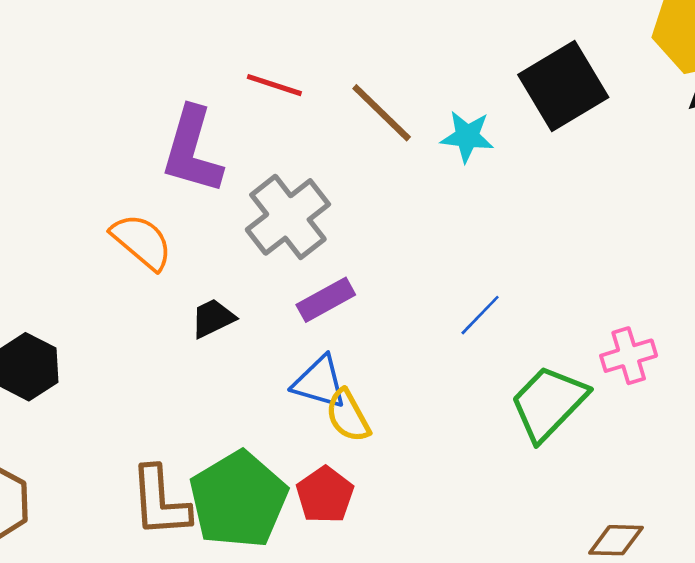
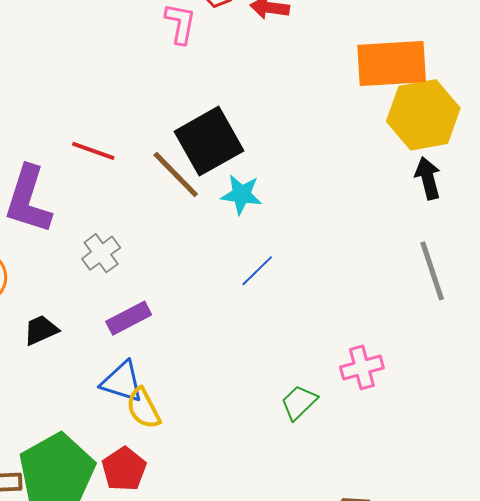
black square: (563, 86) -> (209, 141), moved
gray cross: (288, 217) -> (101, 253), size x0.6
blue line: (480, 315) -> (257, 271), moved
green trapezoid: (548, 403) -> (299, 402), size x0.6

